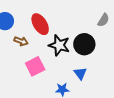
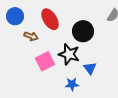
black circle: (84, 44) -> (83, 31), moved
black star: (59, 45) -> (69, 54), moved

